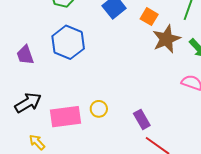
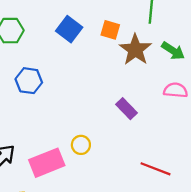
blue hexagon: (68, 42) -> (29, 81), size x0.7
purple rectangle: (142, 119) -> (127, 109), moved

